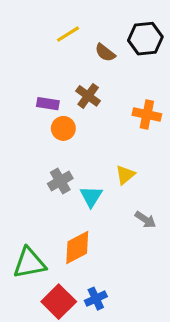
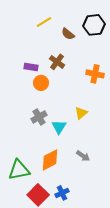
gray arrow: (145, 220) -> (83, 156), moved

